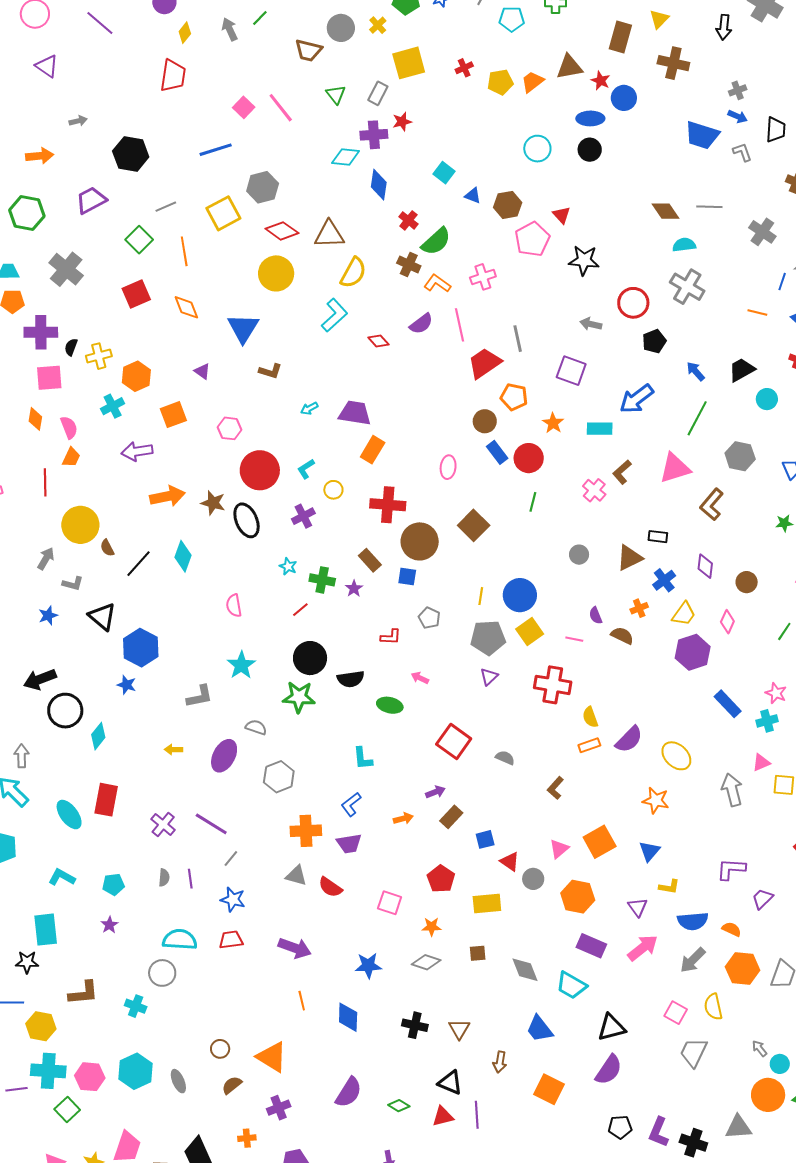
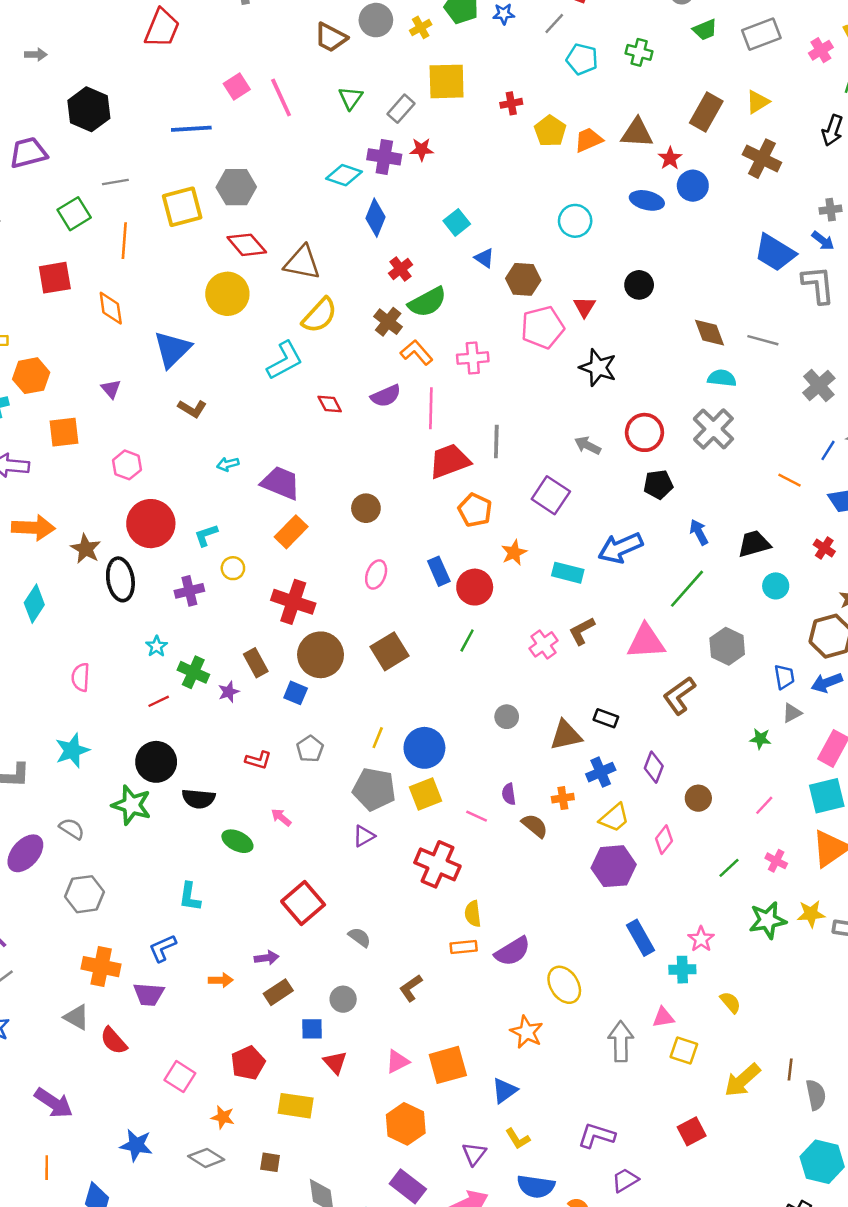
yellow pentagon: (500, 82) -> (550, 131), turned 30
black circle: (590, 150) -> (639, 285), moved
gray L-shape: (742, 152) -> (818, 285), size x1.6
brown circle: (485, 421) -> (366, 508), moved
gray circle: (533, 879) -> (343, 999), moved
yellow L-shape: (669, 887) -> (518, 1139), turned 35

